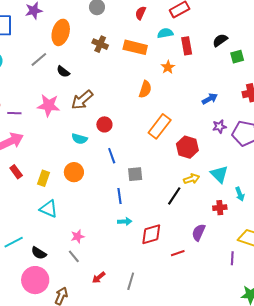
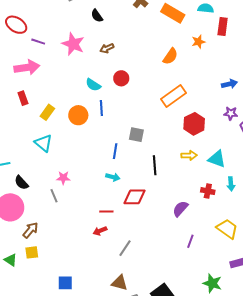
brown arrow: (82, 100) -> (107, 48), size x0.6
blue line: (112, 156) -> (101, 108), moved
cyan triangle: (219, 174) -> (217, 159), turned -42
black line: (174, 196) -> (155, 165), moved, turned -54
red line: (178, 253) -> (106, 212), moved
purple line: (232, 258) -> (190, 241), moved
red arrow: (99, 278) -> (100, 231), moved
gray line: (131, 281) -> (125, 248), moved

